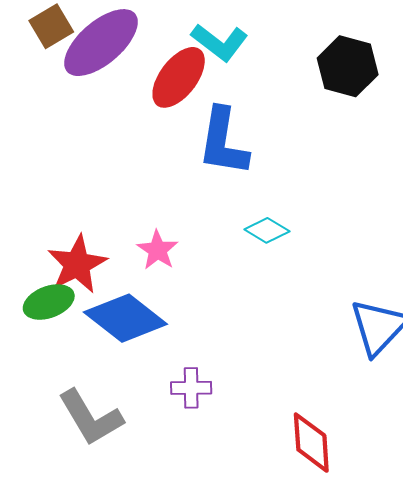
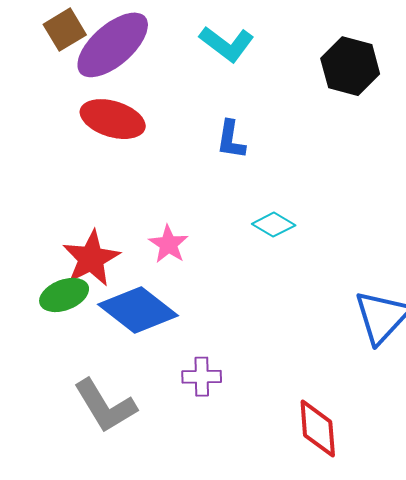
red ellipse: (179, 77) -> (113, 119), moved, turned 70
blue L-shape: (223, 142) -> (231, 140), size x0.6

